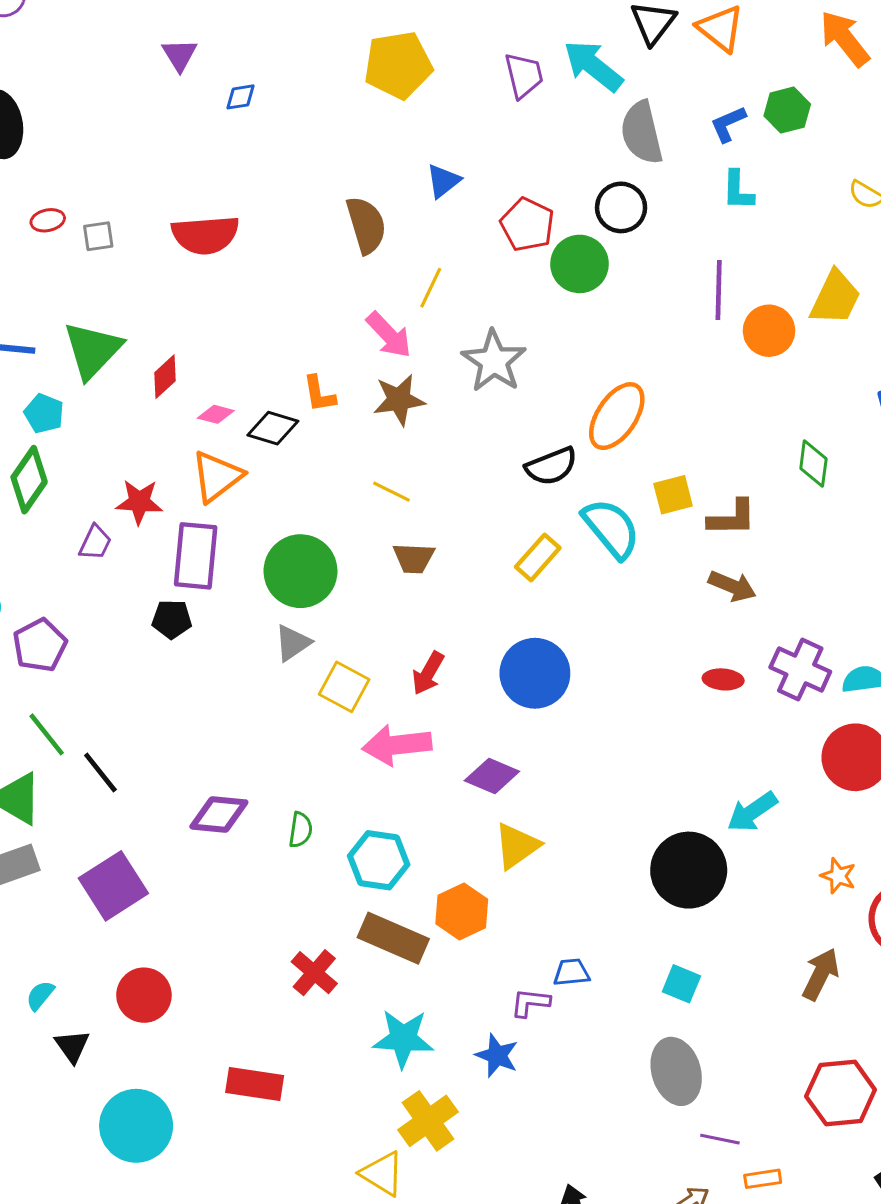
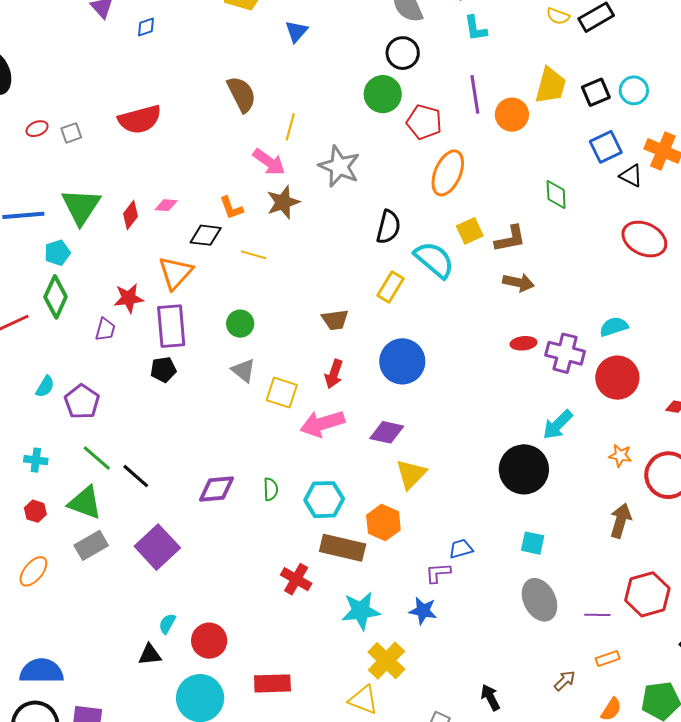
blue triangle: (443, 181) -> (296, 31), moved
red pentagon: (527, 225) -> (424, 122), moved
cyan pentagon: (44, 413) -> (57, 253), turned -30
pink diamond: (216, 414) -> (166, 205), moved
orange ellipse: (617, 416) -> (448, 173), moved
black semicircle: (551, 466) -> (388, 227), turned -44
yellow line: (392, 492) -> (254, 255), moved
brown trapezoid: (414, 558) -> (335, 320), moved
green circle: (300, 571) -> (240, 324), size x0.6
gray triangle: (293, 643) -> (244, 370), turned -36
purple cross: (800, 669) -> (565, 353), moved
cyan semicircle: (40, 995) -> (167, 624), moved
red circle: (144, 995) -> (209, 641), moved
black triangle: (72, 1046) -> (150, 655), turned -50
red rectangle: (255, 1084) -> (272, 683), moved
purple line: (720, 1139) -> (597, 615), moved

